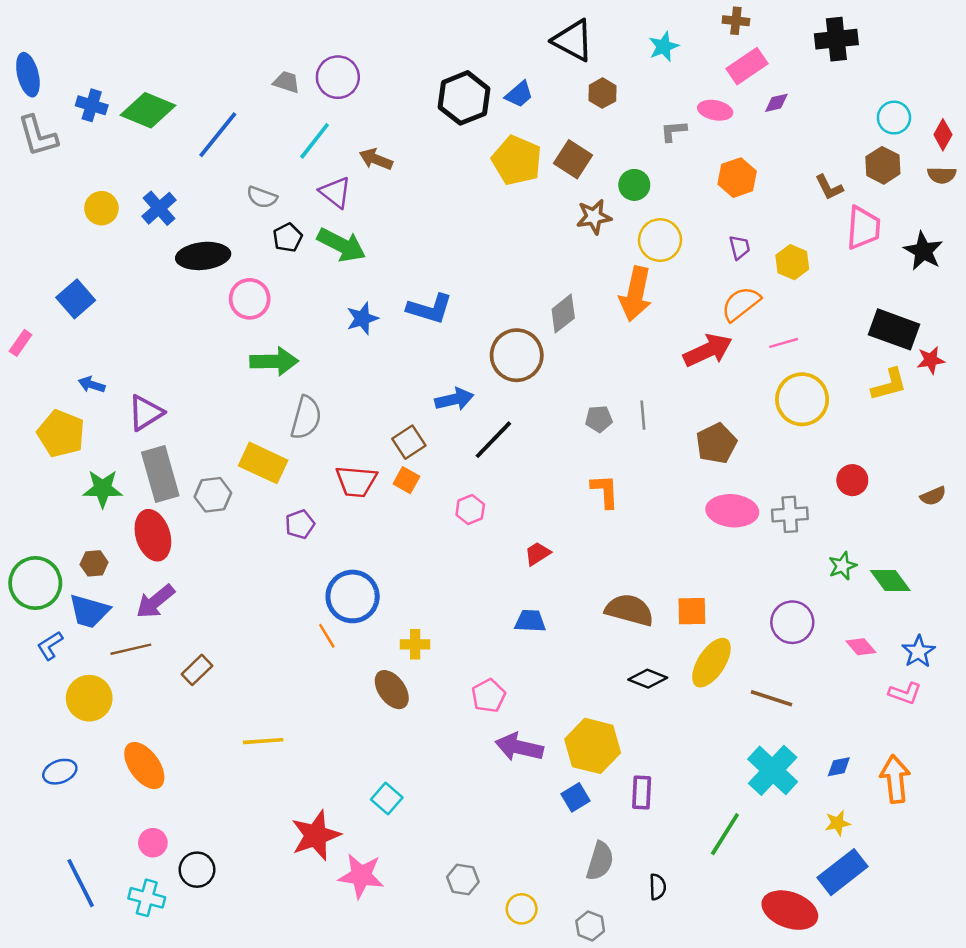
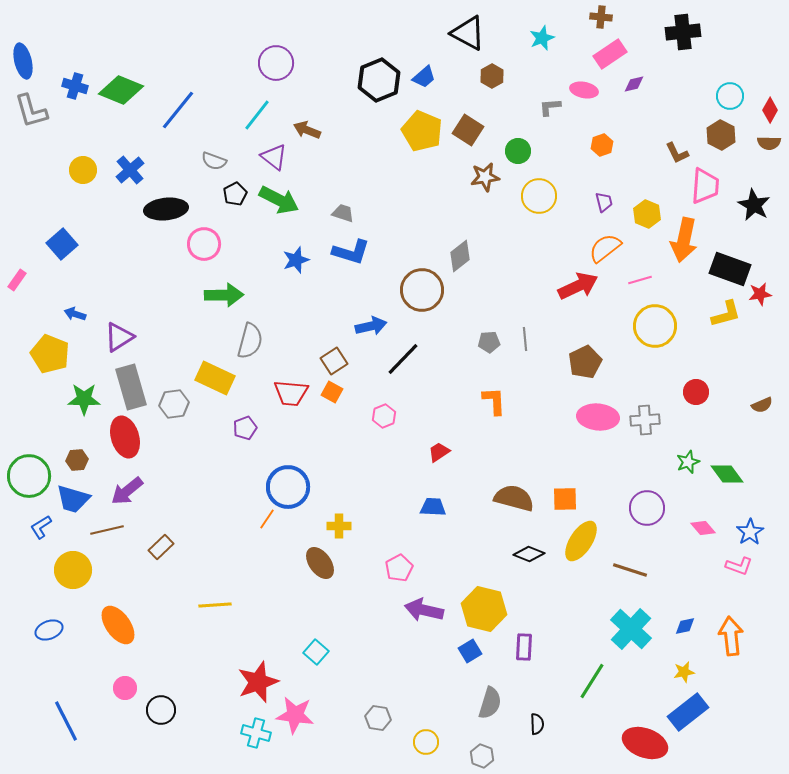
gray trapezoid: (286, 82) -> (343, 213), moved
orange hexagon: (737, 178) -> (602, 145), size x0.7
orange arrow: (636, 294) -> (684, 240), moved
orange line: (327, 636) -> (267, 519), turned 65
cyan cross: (147, 898) -> (256, 733), moved

